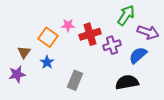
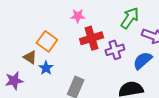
pink star: (68, 25) -> (78, 16), moved
brown triangle: (24, 52) -> (30, 57), moved, turned -32

